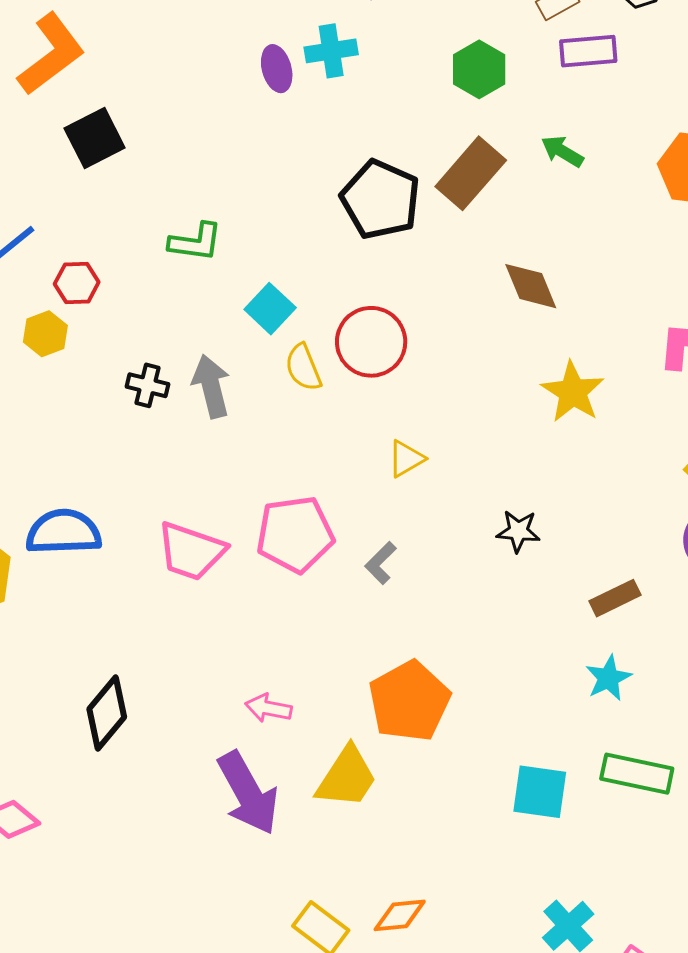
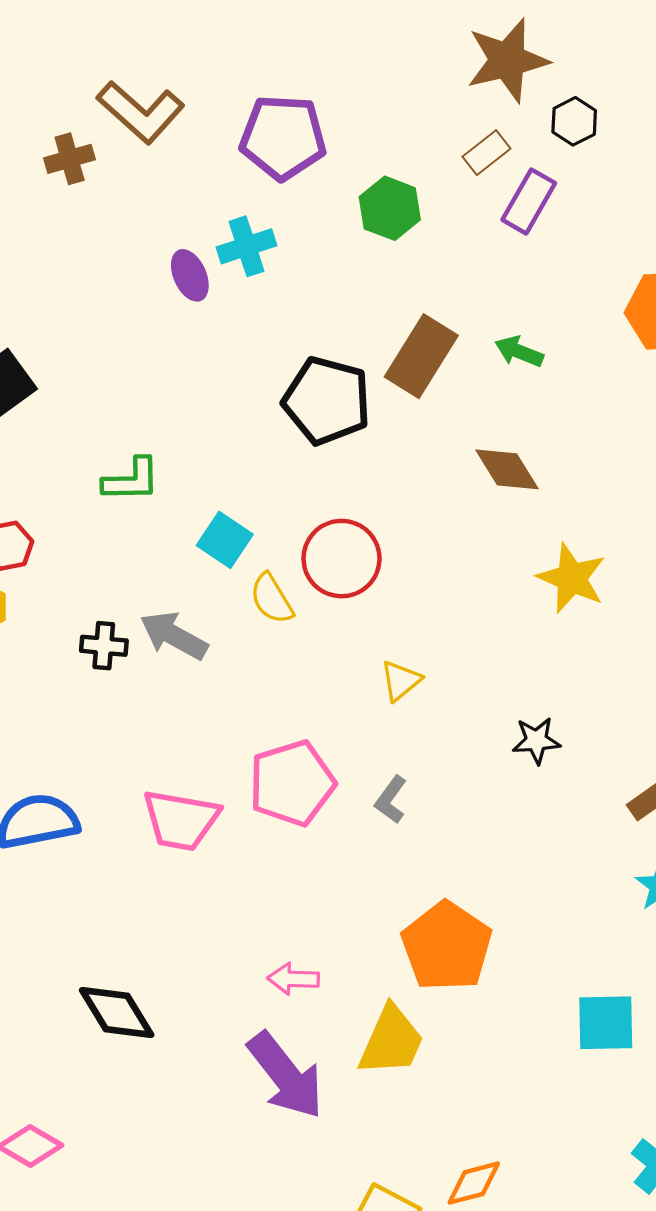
purple rectangle: (588, 51) -> (529, 201), turned -46
green hexagon: (479, 69) -> (390, 208), moved
green arrow: (562, 151) -> (519, 351), moved
gray arrow: (211, 386) -> (174, 636), turned -38
black diamond: (107, 713) -> (117, 1012), turned -62

